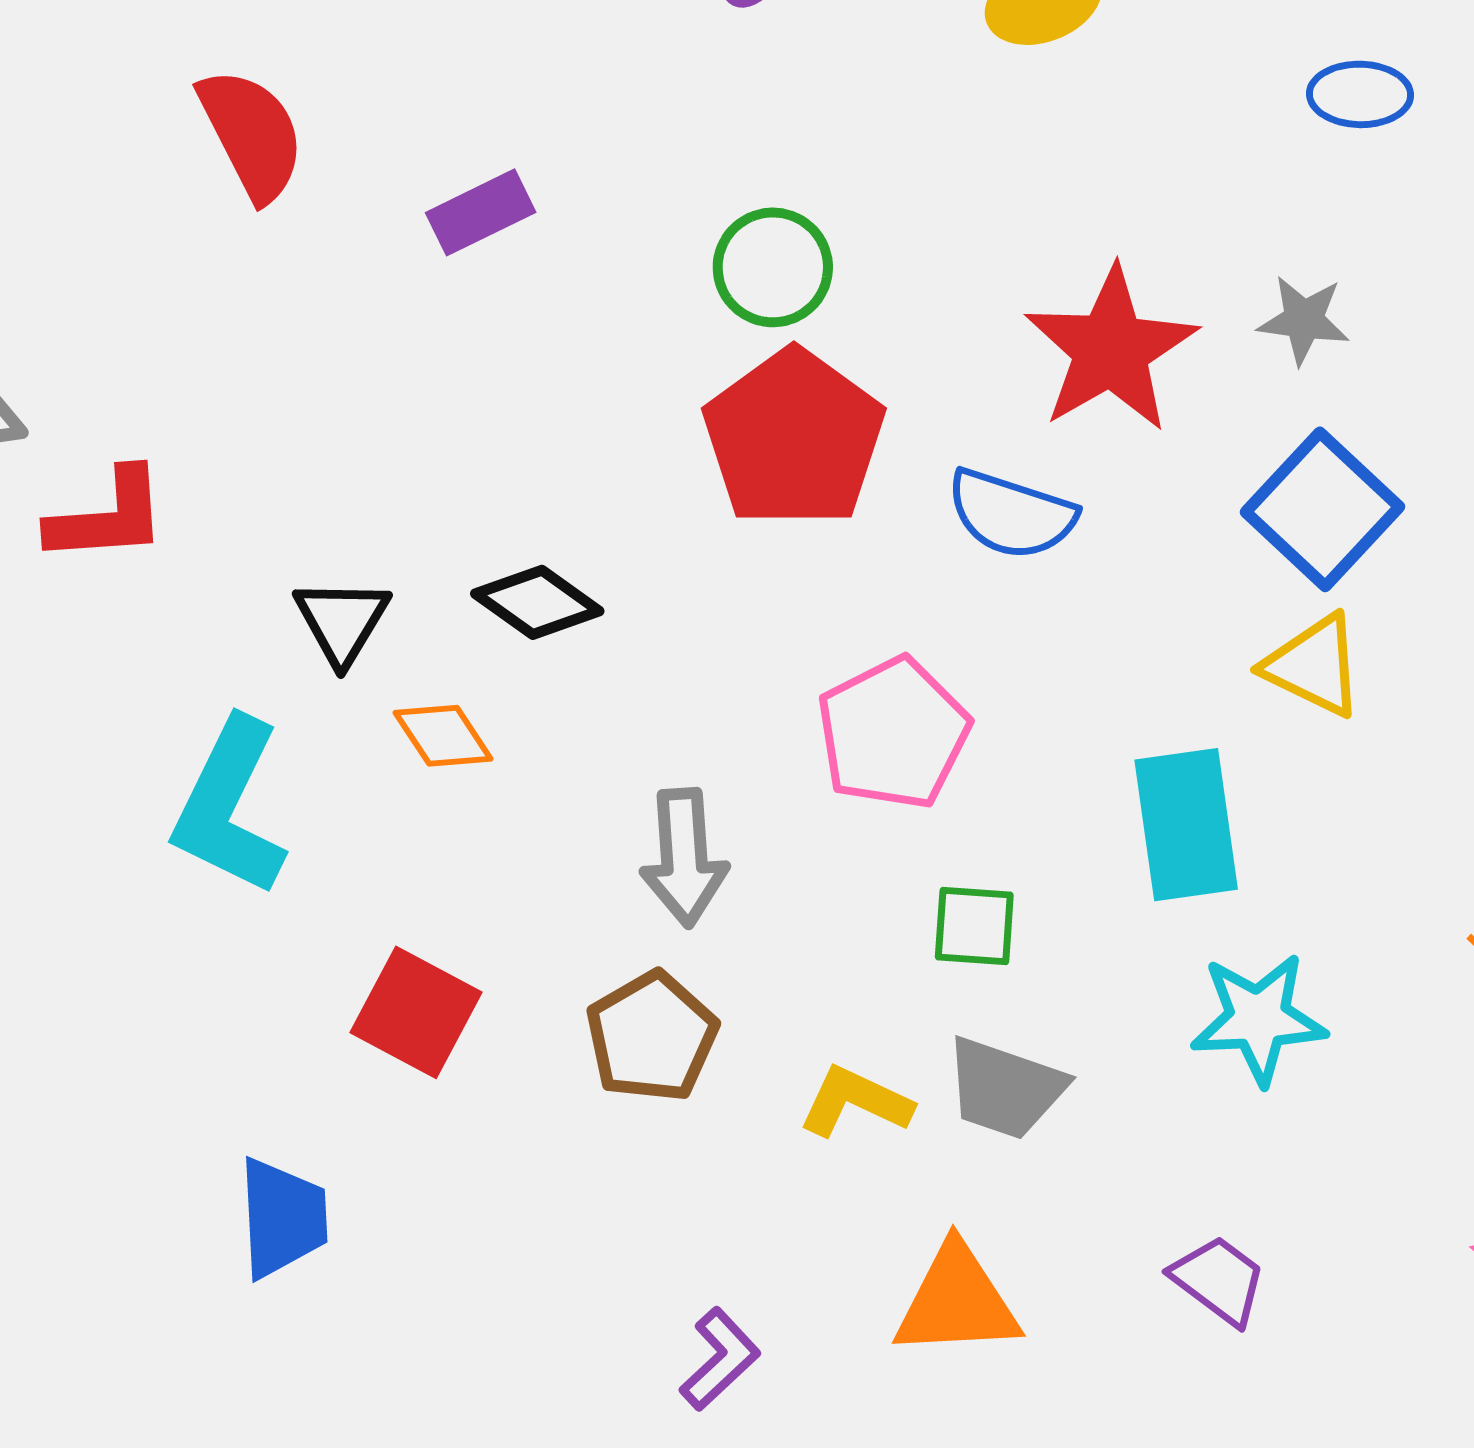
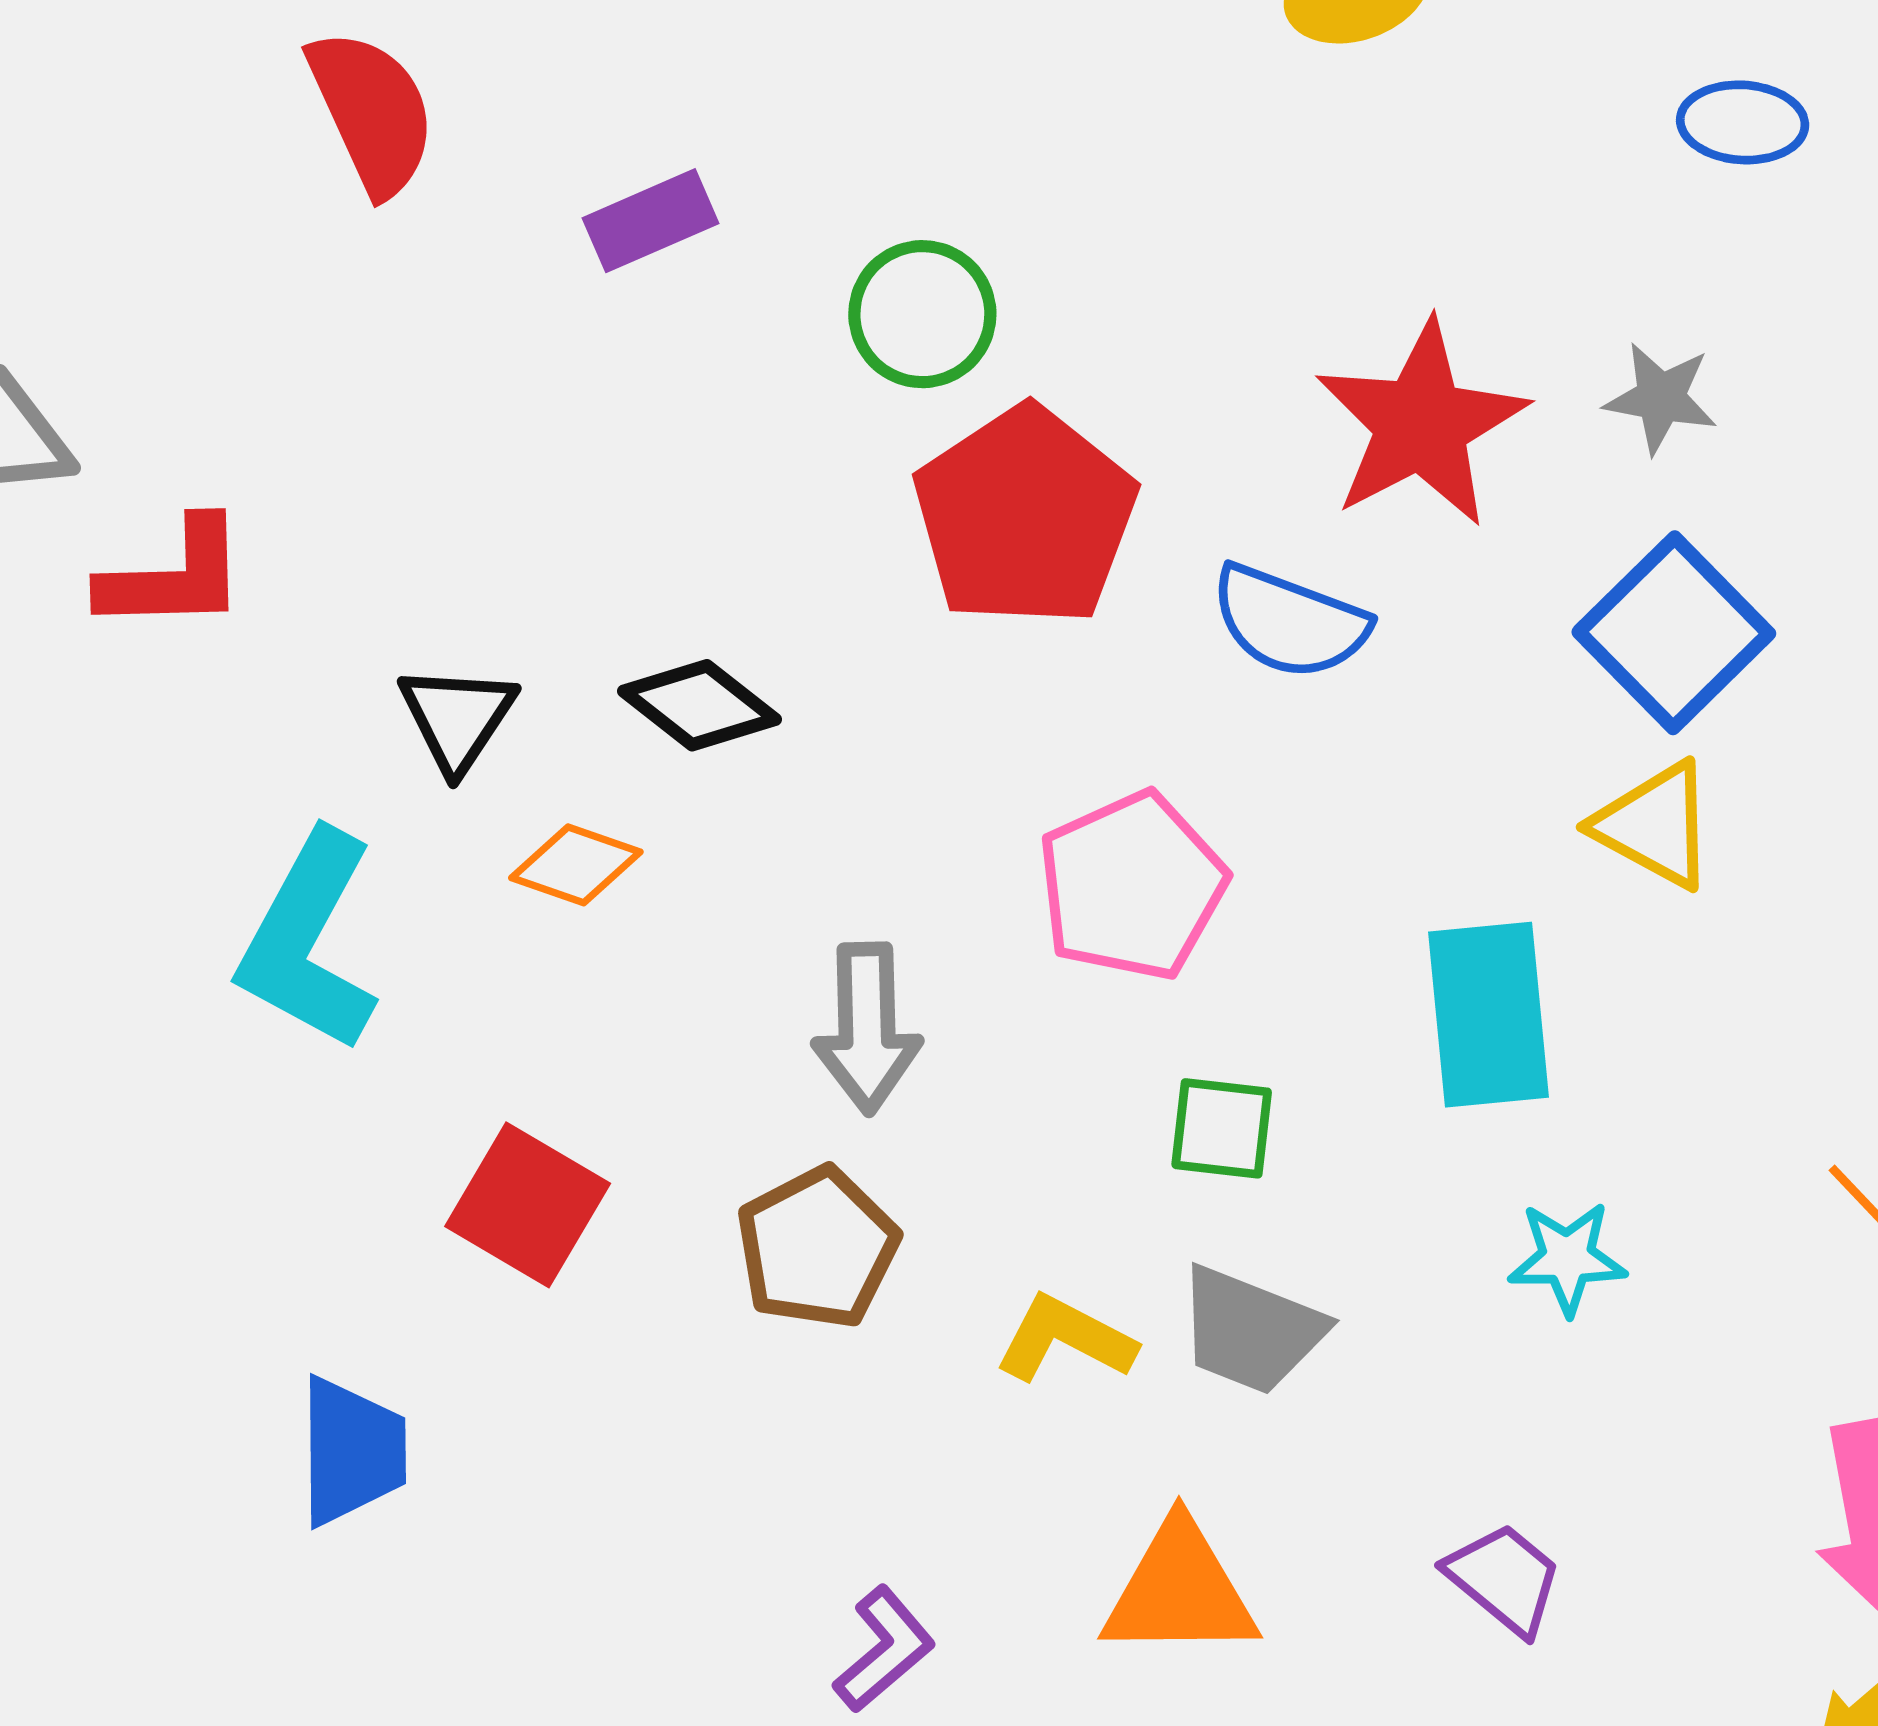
green circle: (773, 267) -> (922, 314), moved
orange diamond: (443, 736) -> (576, 865), turned -40
cyan star: (1258, 1019) -> (1567, 1258), size x0.7

